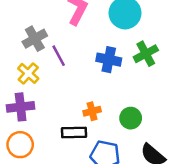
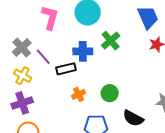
black rectangle: (74, 133) -> (66, 69), moved

